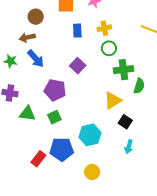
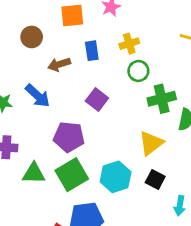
brown arrow: (27, 37) -> (59, 64), moved
green square: (54, 117) -> (72, 175), size x1.6
black square: (125, 122) -> (155, 179), moved
cyan hexagon: (90, 135) -> (116, 177), moved

